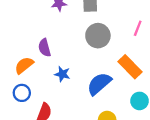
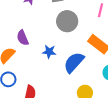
blue star: (62, 74) -> (49, 52), moved

